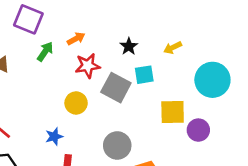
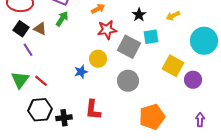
green arrow: (45, 51) -> (62, 19), moved
yellow square: (173, 112) -> (173, 66), turned 30
blue star: (54, 136) -> (81, 72), moved
gray circle: (117, 145) -> (128, 81), moved

